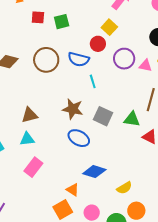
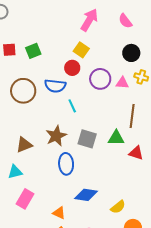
brown star: (73, 109) -> (56, 136), turned -30
brown triangle: (29, 115) -> (24, 145), moved
blue ellipse: (79, 138) -> (66, 164), turned 65
orange triangle: (73, 190) -> (59, 213), moved

